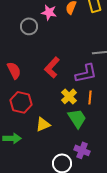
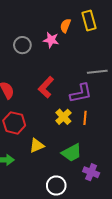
pink star: (49, 12) -> (51, 40), moved
green trapezoid: (77, 118) -> (72, 153), moved, turned 95
purple cross: (82, 150) -> (91, 172), moved

